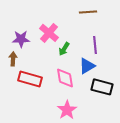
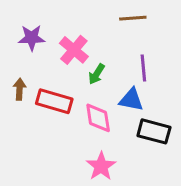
purple star: (21, 39) -> (32, 38), moved
blue triangle: (87, 66) -> (131, 100), turned 42
red rectangle: (30, 79) -> (54, 101), moved

